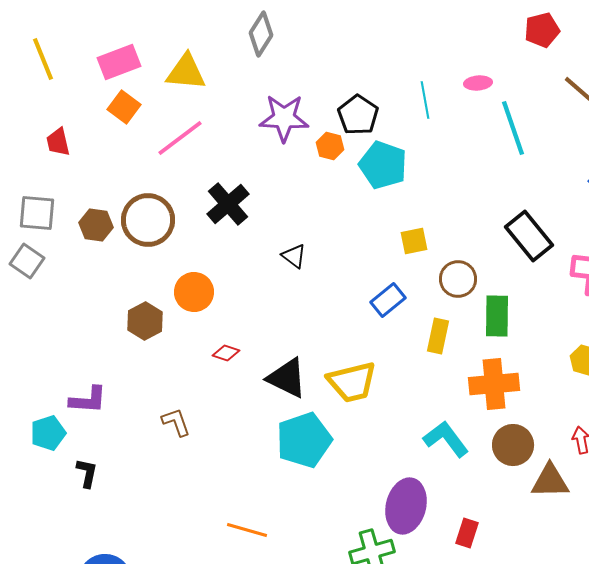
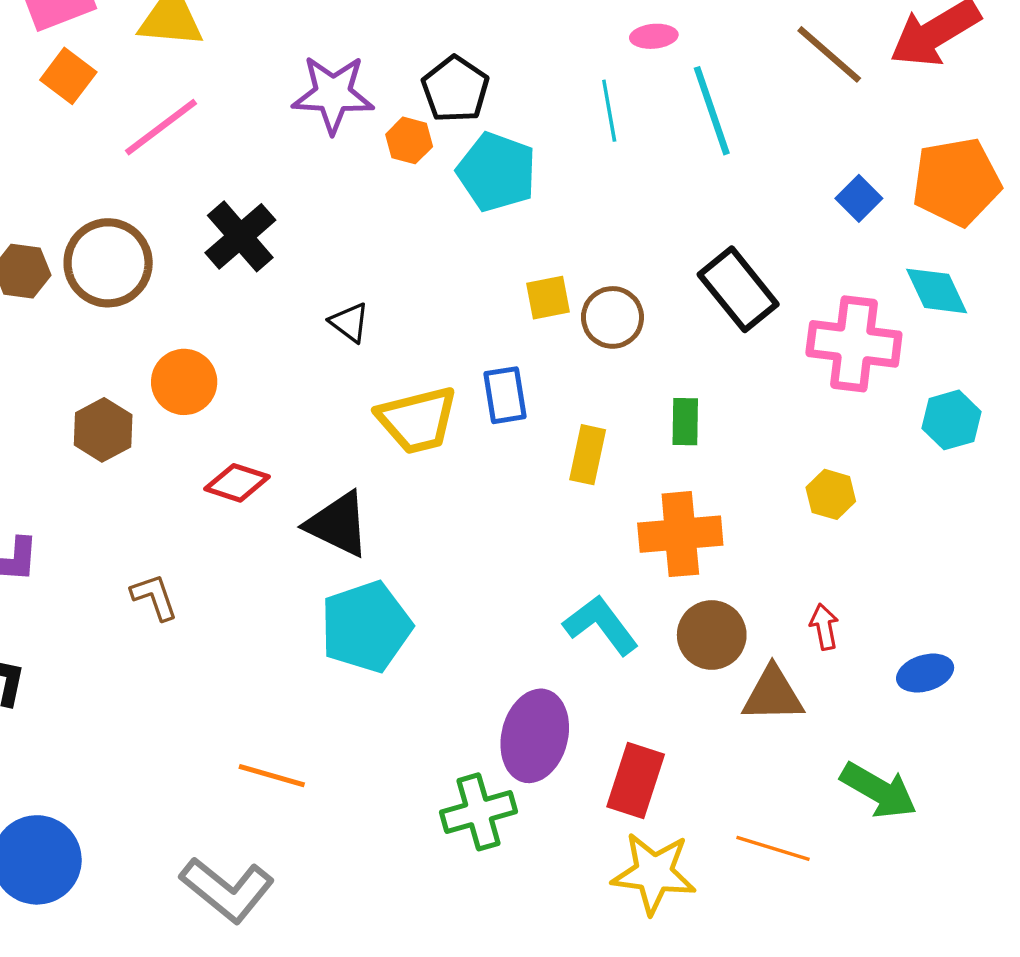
cyan line: (425, 100) -> (609, 111), moved
brown circle: (458, 279) -> (612, 317), moved
blue rectangle: (388, 300) -> (505, 395), turned -60
green rectangle: (497, 316) -> (685, 422), size x0.7
red diamond: (226, 353) -> (237, 483), size x1.4
yellow trapezoid: (352, 382) -> (417, 420), moved
red rectangle: (467, 533) -> (636, 781), size x1.5

